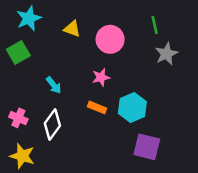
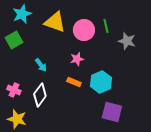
green line: (155, 25) -> (106, 26), moved
yellow triangle: (72, 29) -> (55, 22), size x1.6
gray star: (166, 54) -> (127, 41), turned -30

